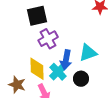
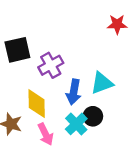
black square: (37, 16) -> (17, 50), moved
cyan cross: (58, 72) -> (76, 124), moved

